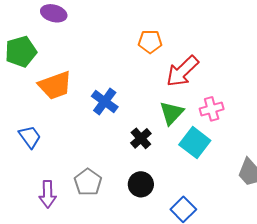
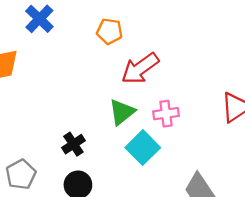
blue cross: (105, 102) -> (39, 19), moved
black cross: (141, 138) -> (73, 144), moved

